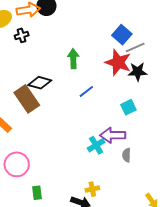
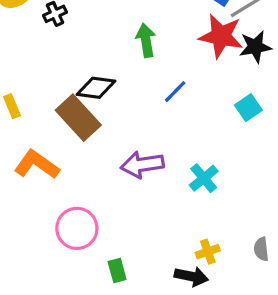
purple arrow: (113, 135) -> (142, 165), moved
gray semicircle: (126, 155) -> (261, 249), moved

